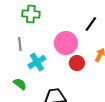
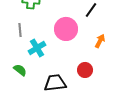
red circle: (77, 63) -> (85, 70), moved

